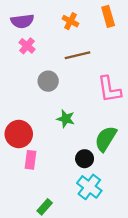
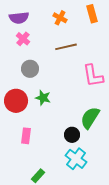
gray circle: (48, 81) -> (30, 69), moved
green star: (66, 119) -> (43, 98), moved
red circle: (19, 134) -> (16, 101), moved

